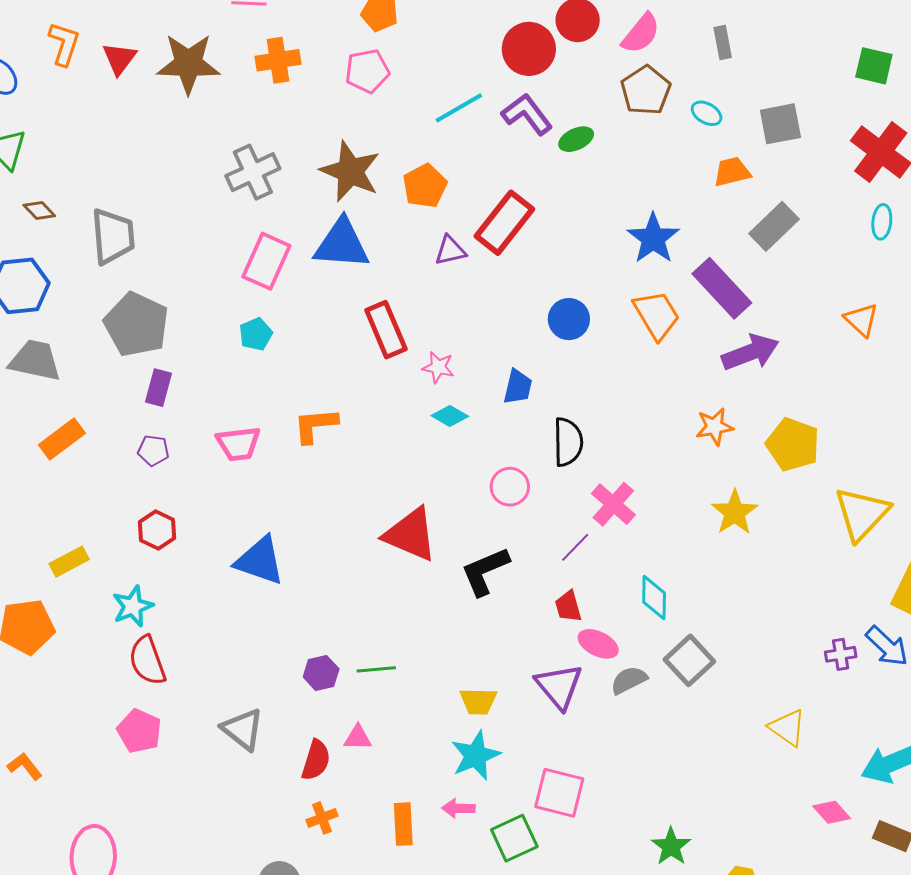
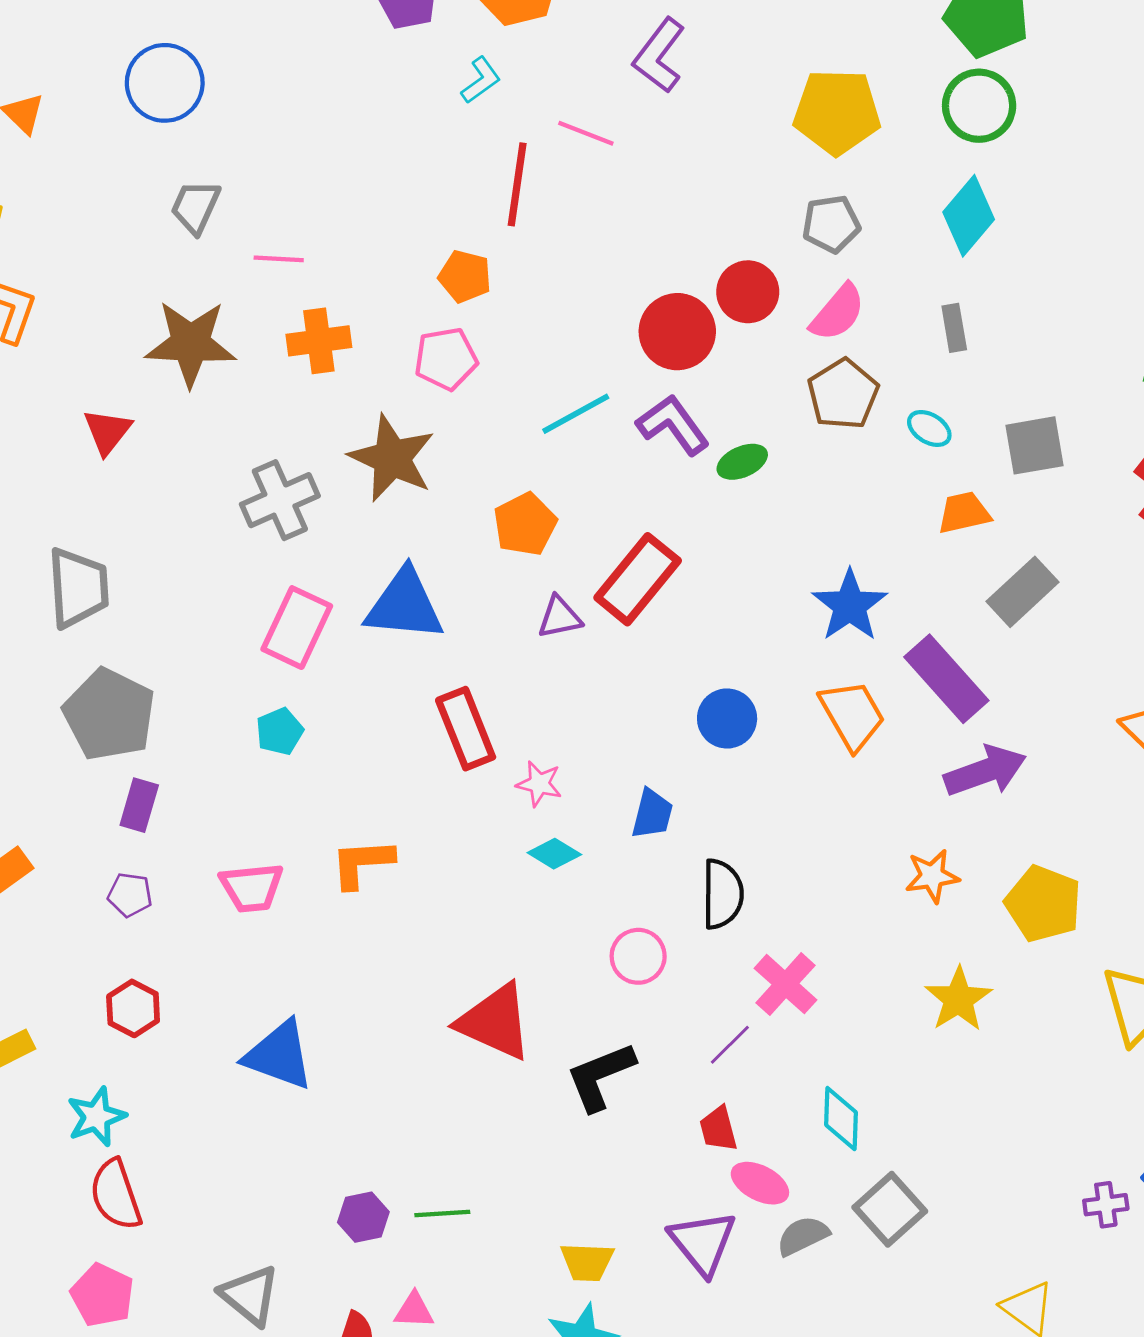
red triangle: (119, 58) -> (107, 431), moved
brown star: (350, 171) -> (392, 458), moved

